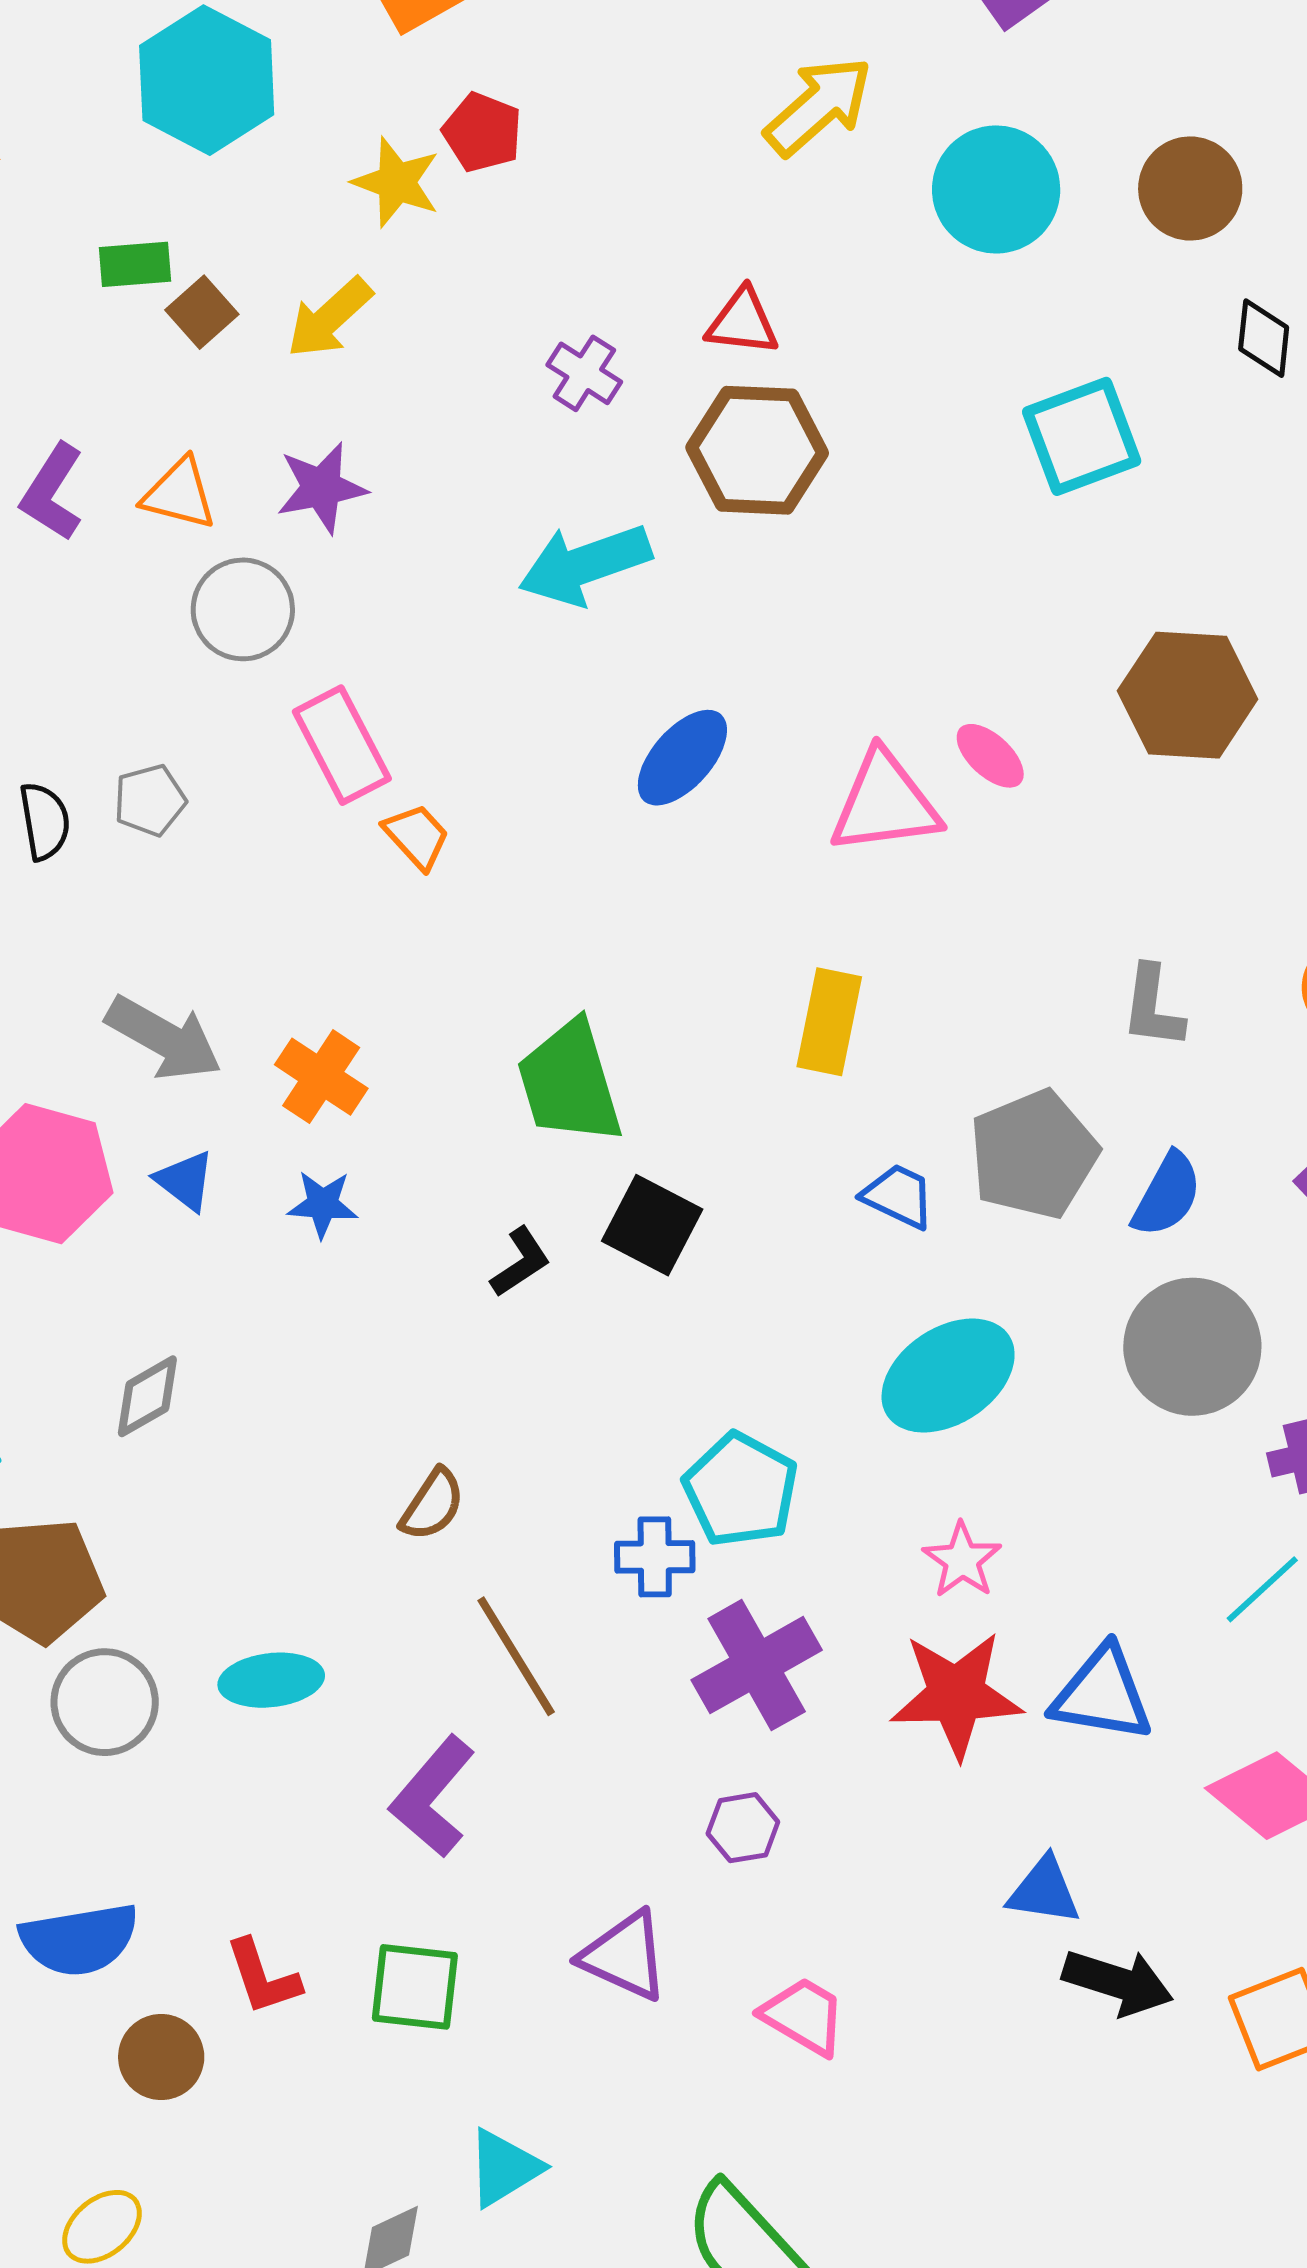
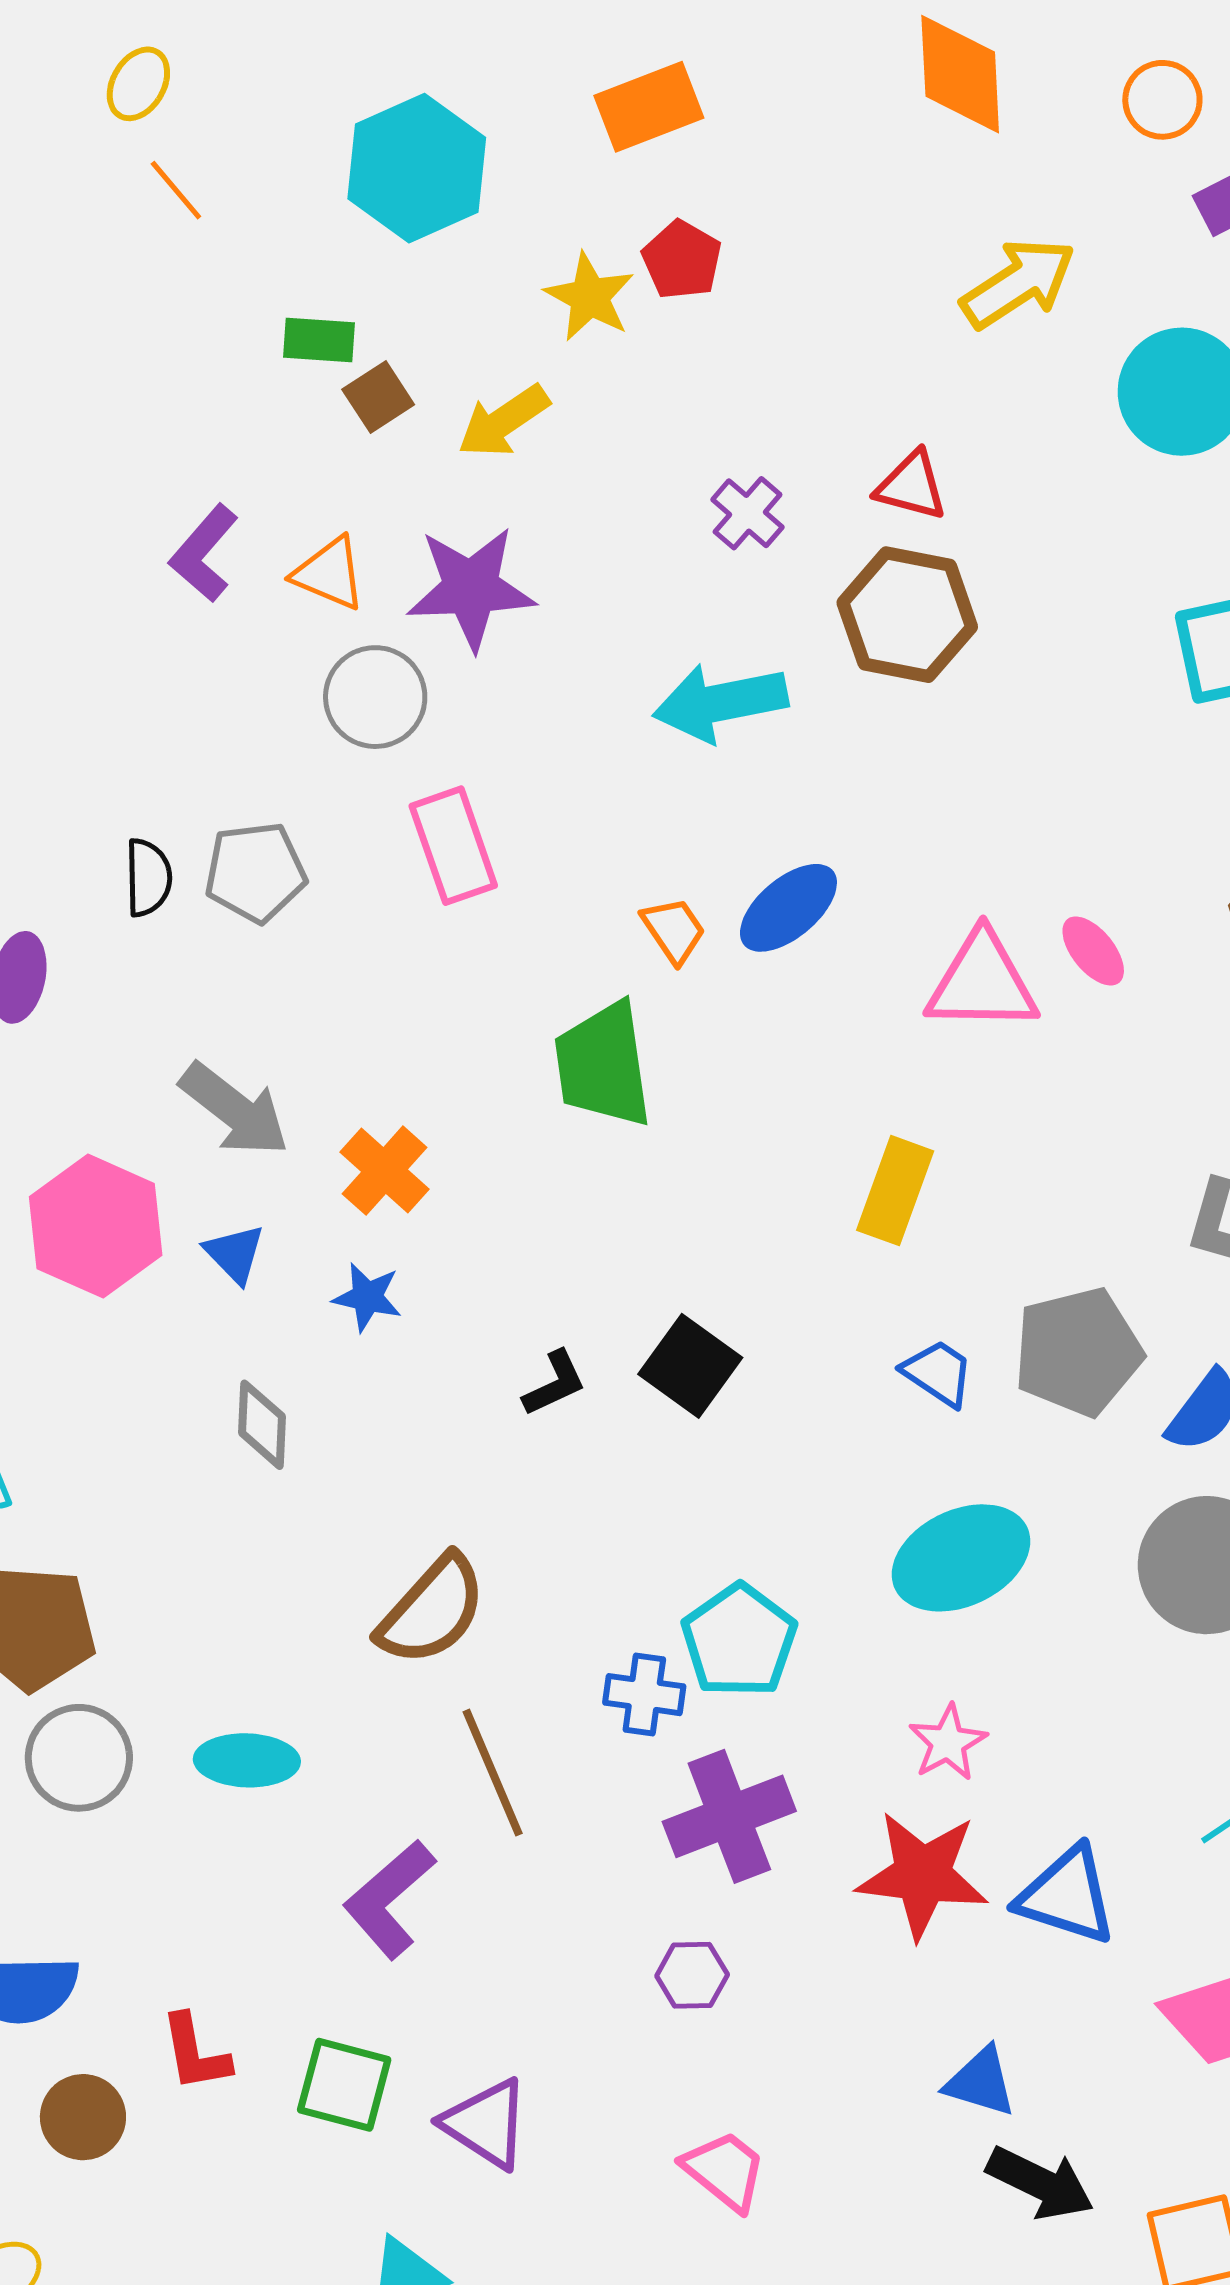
purple star: (322, 488) -> (471, 588), size x1.4
gray pentagon: (150, 800) -> (255, 872), size x1.4
orange trapezoid: (417, 836) -> (674, 930), moved
green trapezoid: (569, 1083) -> (603, 1065), moved
gray diamond: (147, 1396) -> (262, 1425), moved, turned -66
brown semicircle: (432, 1505) -> (432, 1610), size x1.6
purple triangle: (625, 1956) -> (486, 2124), moved

